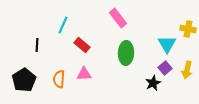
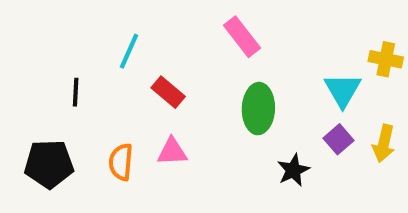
black pentagon: (24, 80) -> (49, 164), turned 30
black star: (153, 83) -> (293, 170), moved

